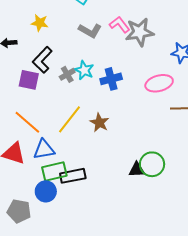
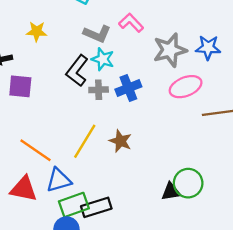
gray star: (140, 32) -> (170, 50), moved
black L-shape: (42, 60) -> (77, 71), moved
cyan star: (84, 70) -> (103, 59), moved
gray cross: (67, 74) -> (99, 90), moved, turned 35
purple square: (29, 80) -> (20, 86), moved

